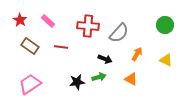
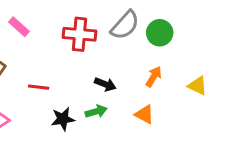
green circle: (165, 25) -> (160, 33), moved
gray semicircle: (119, 33) -> (125, 25), moved
red line: (61, 47) -> (39, 87), moved

